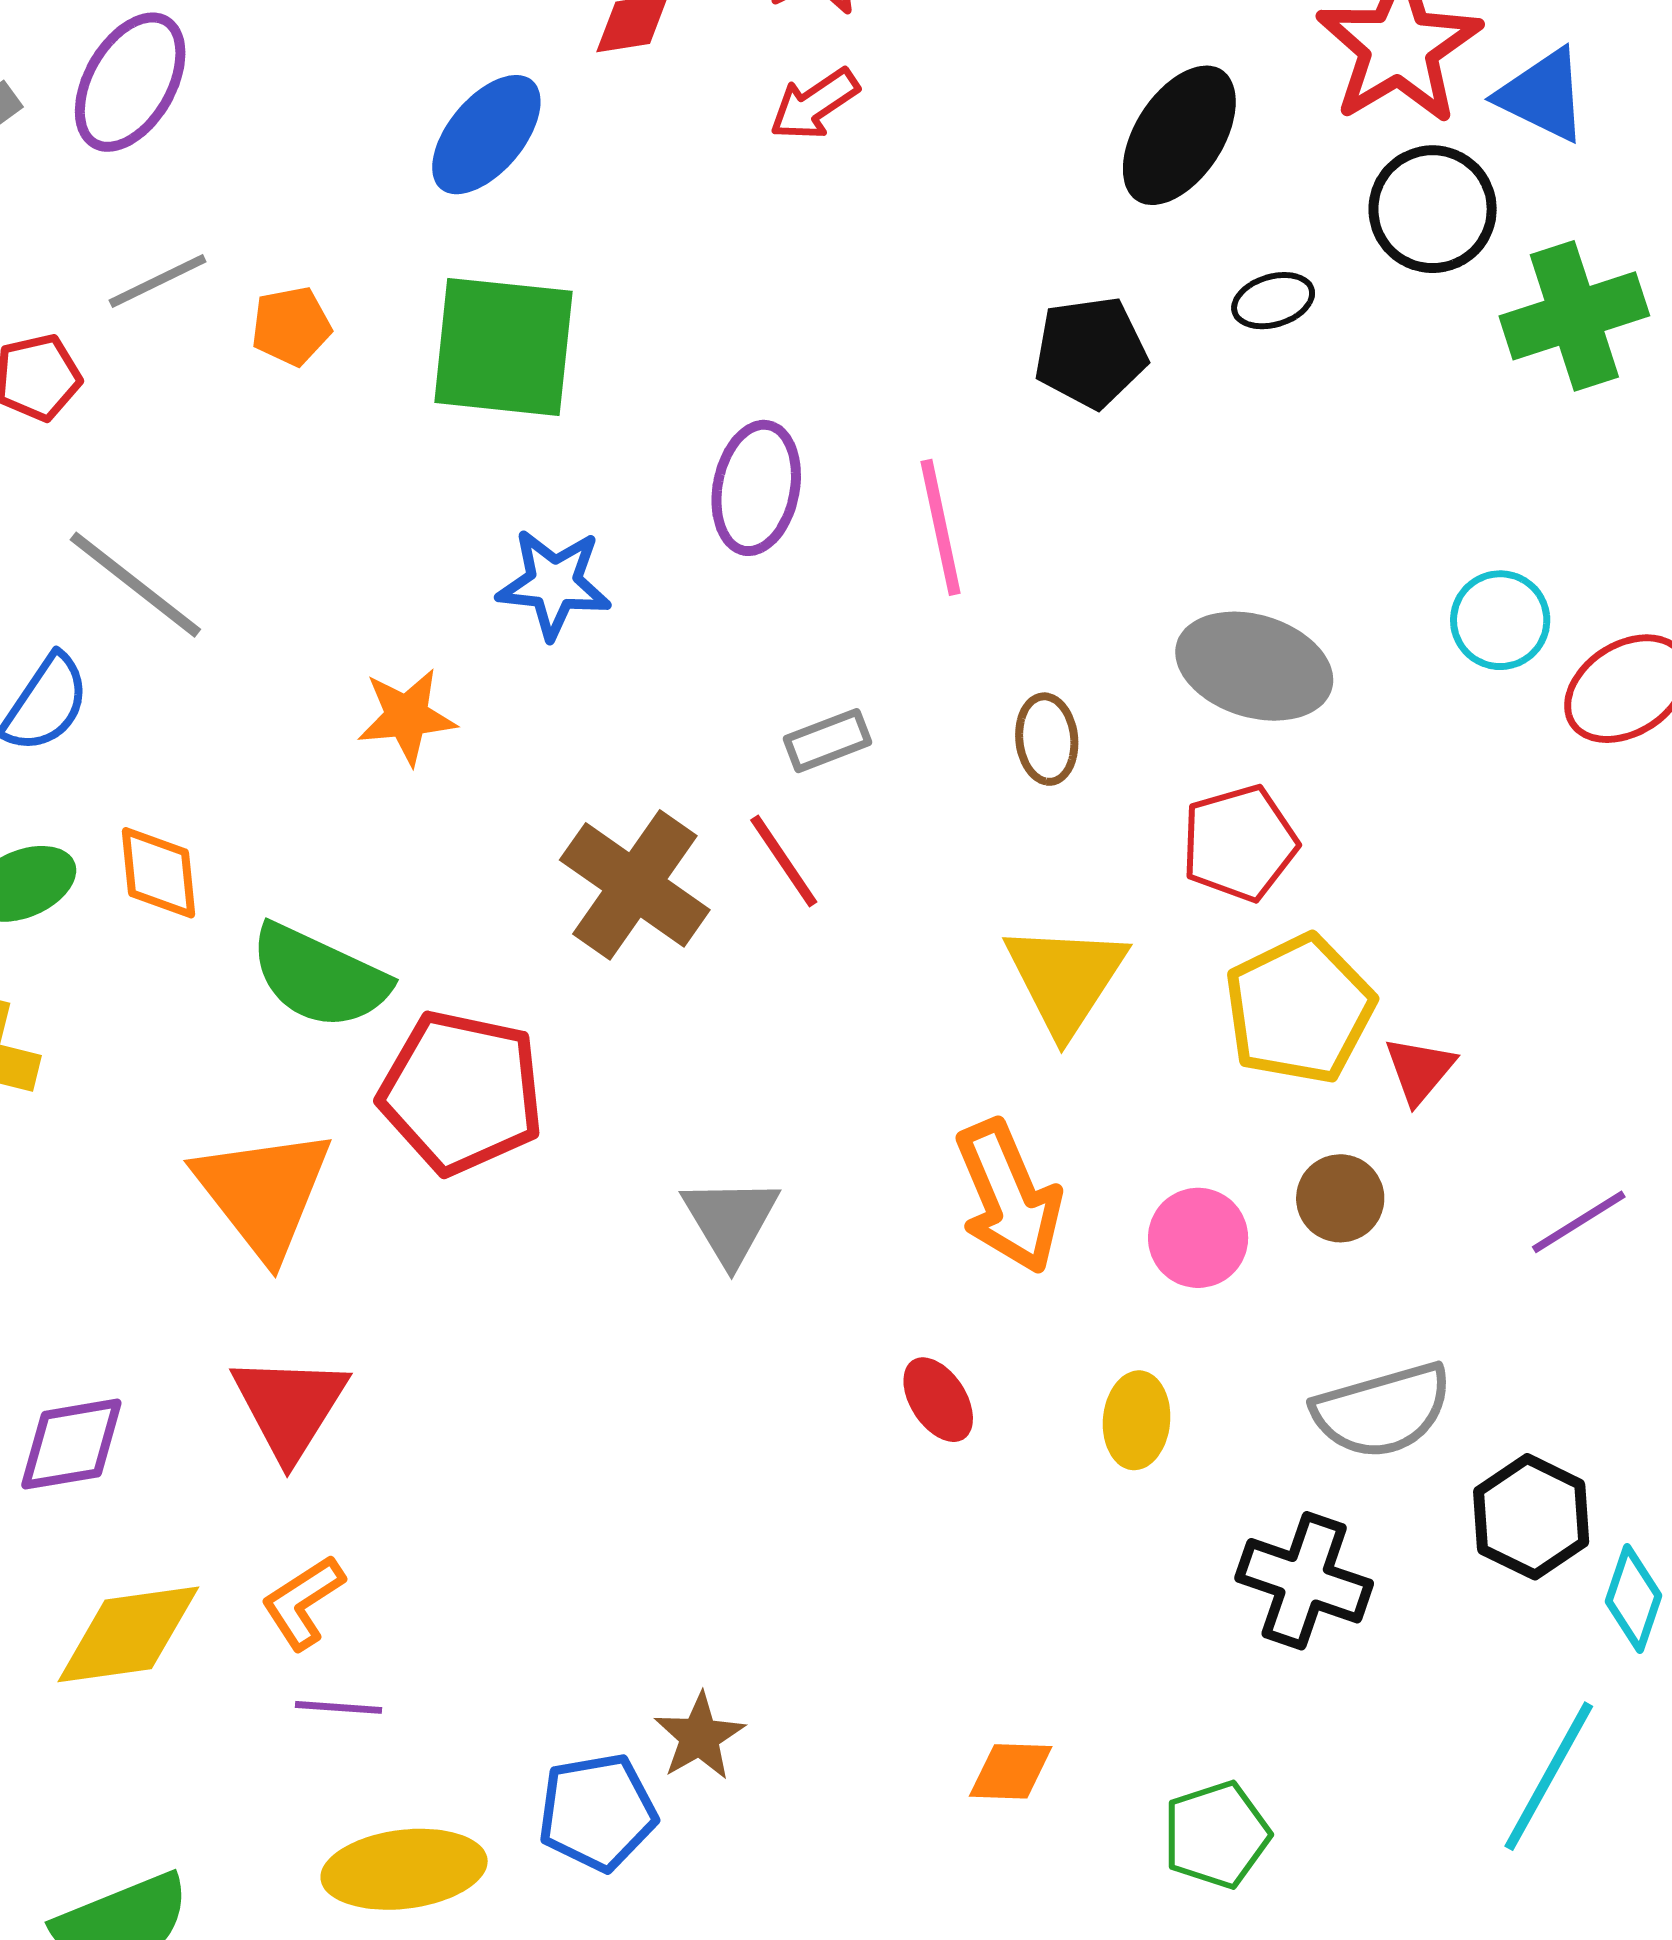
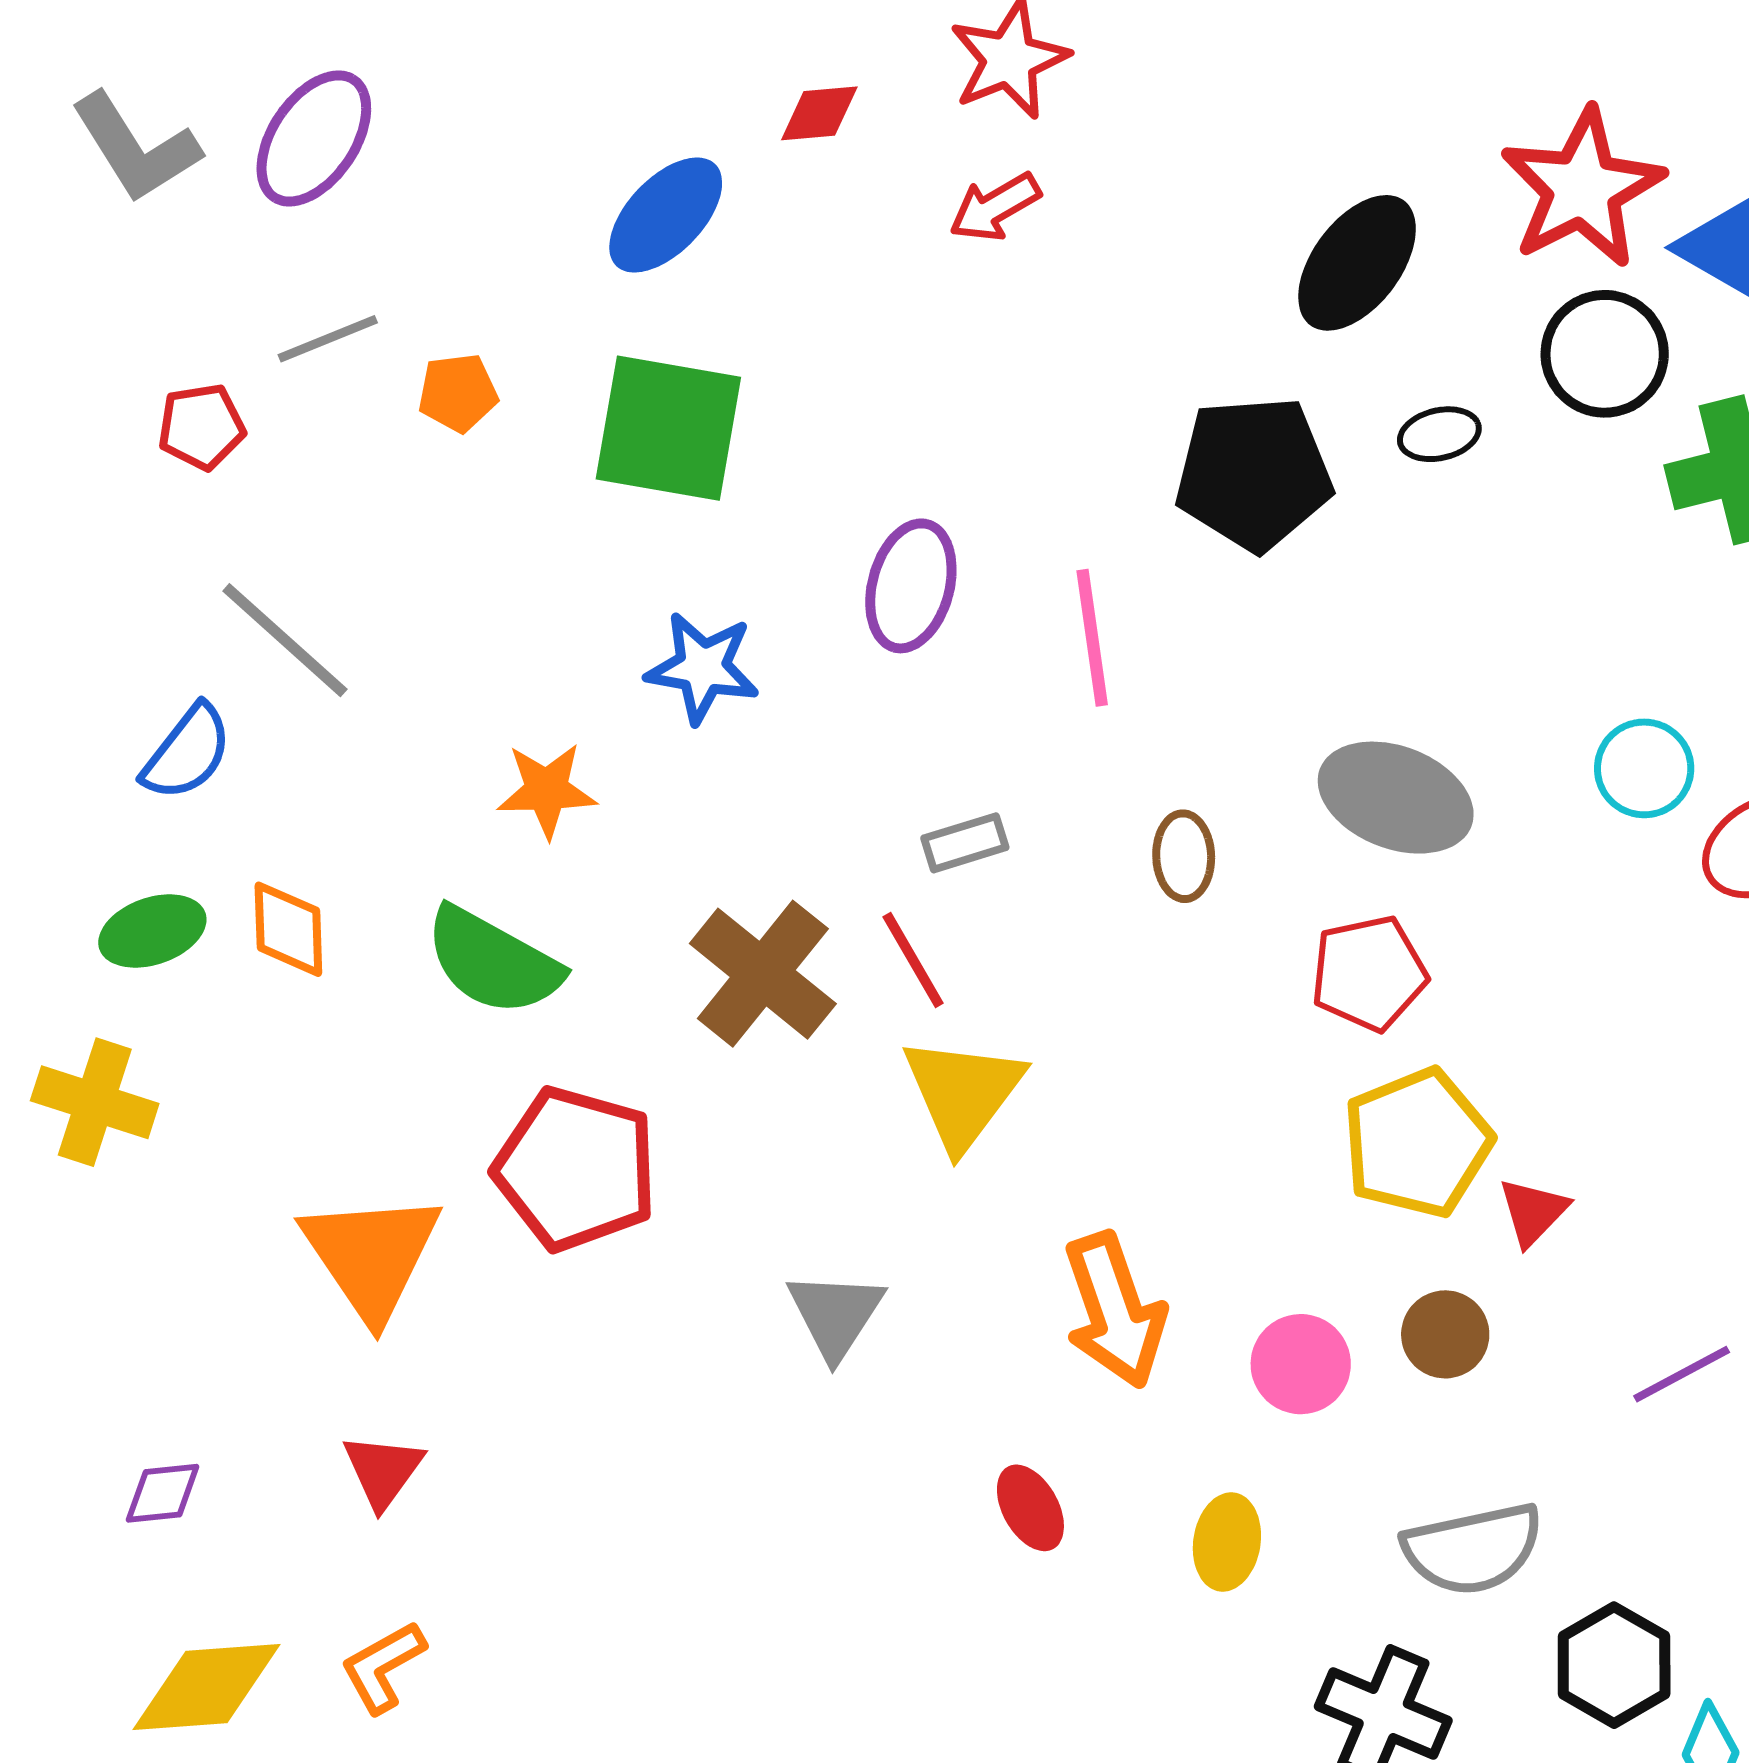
black pentagon: (1091, 352) -> (1254, 473), size x1.4
green semicircle: (319, 976) -> (493, 961), moved
yellow triangle: (1065, 978) -> (963, 1093), moved
red triangle: (290, 1407) -> (383, 1471), size x0.7
purple diamond: (71, 1444) -> (163, 1493), size x0.7

